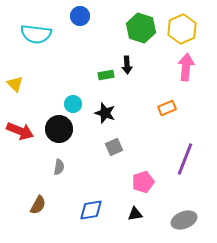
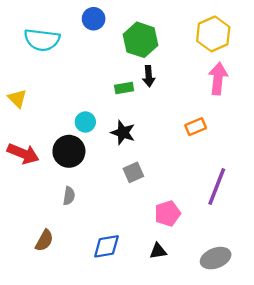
green hexagon: (141, 28) -> (140, 40), moved

